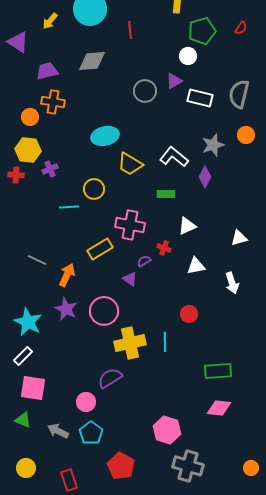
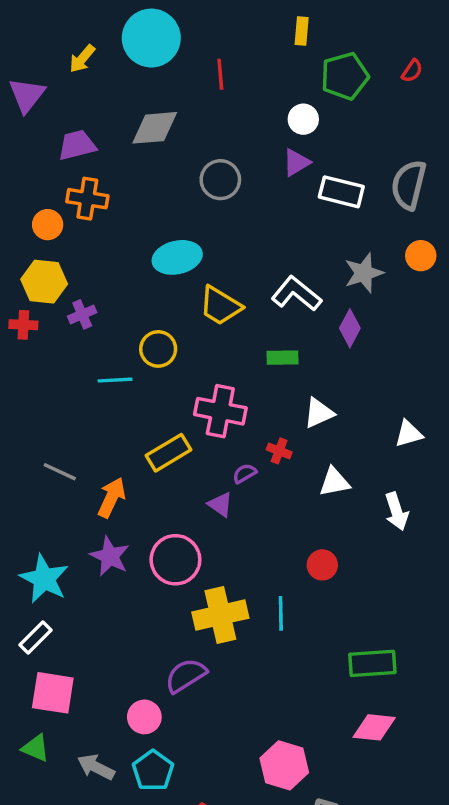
purple triangle: (18, 42) -> (27, 95), turned 35
white circle: (188, 56) -> (303, 119), moved
gray circle: (145, 91) -> (220, 180), moved

